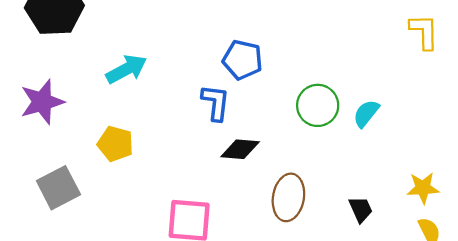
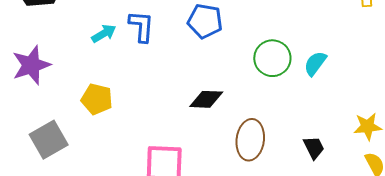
cyan arrow: (126, 69) -> (104, 33), size x0.7
blue L-shape: (216, 103) -> (141, 26), moved

